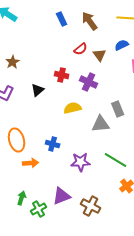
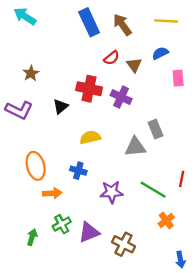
blue rectangle: (62, 19) -> (89, 22), size x1.6
red cross: (62, 75) -> (89, 89), size x1.5
yellow semicircle: (73, 108) -> (90, 137), moved
green arrow: (22, 198) -> (32, 237), moved
green cross: (39, 209) -> (62, 224), moved

